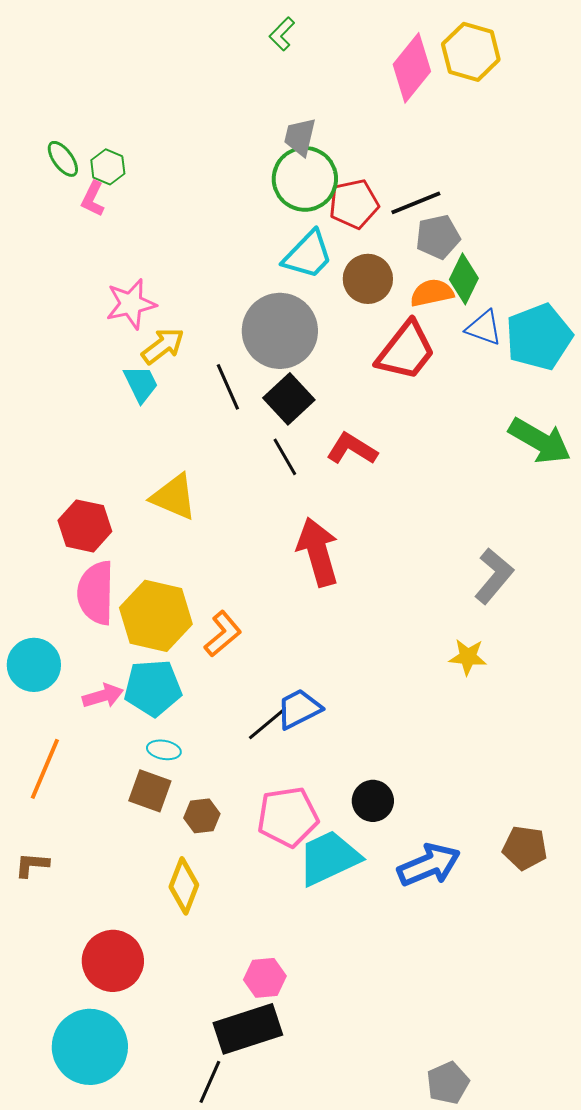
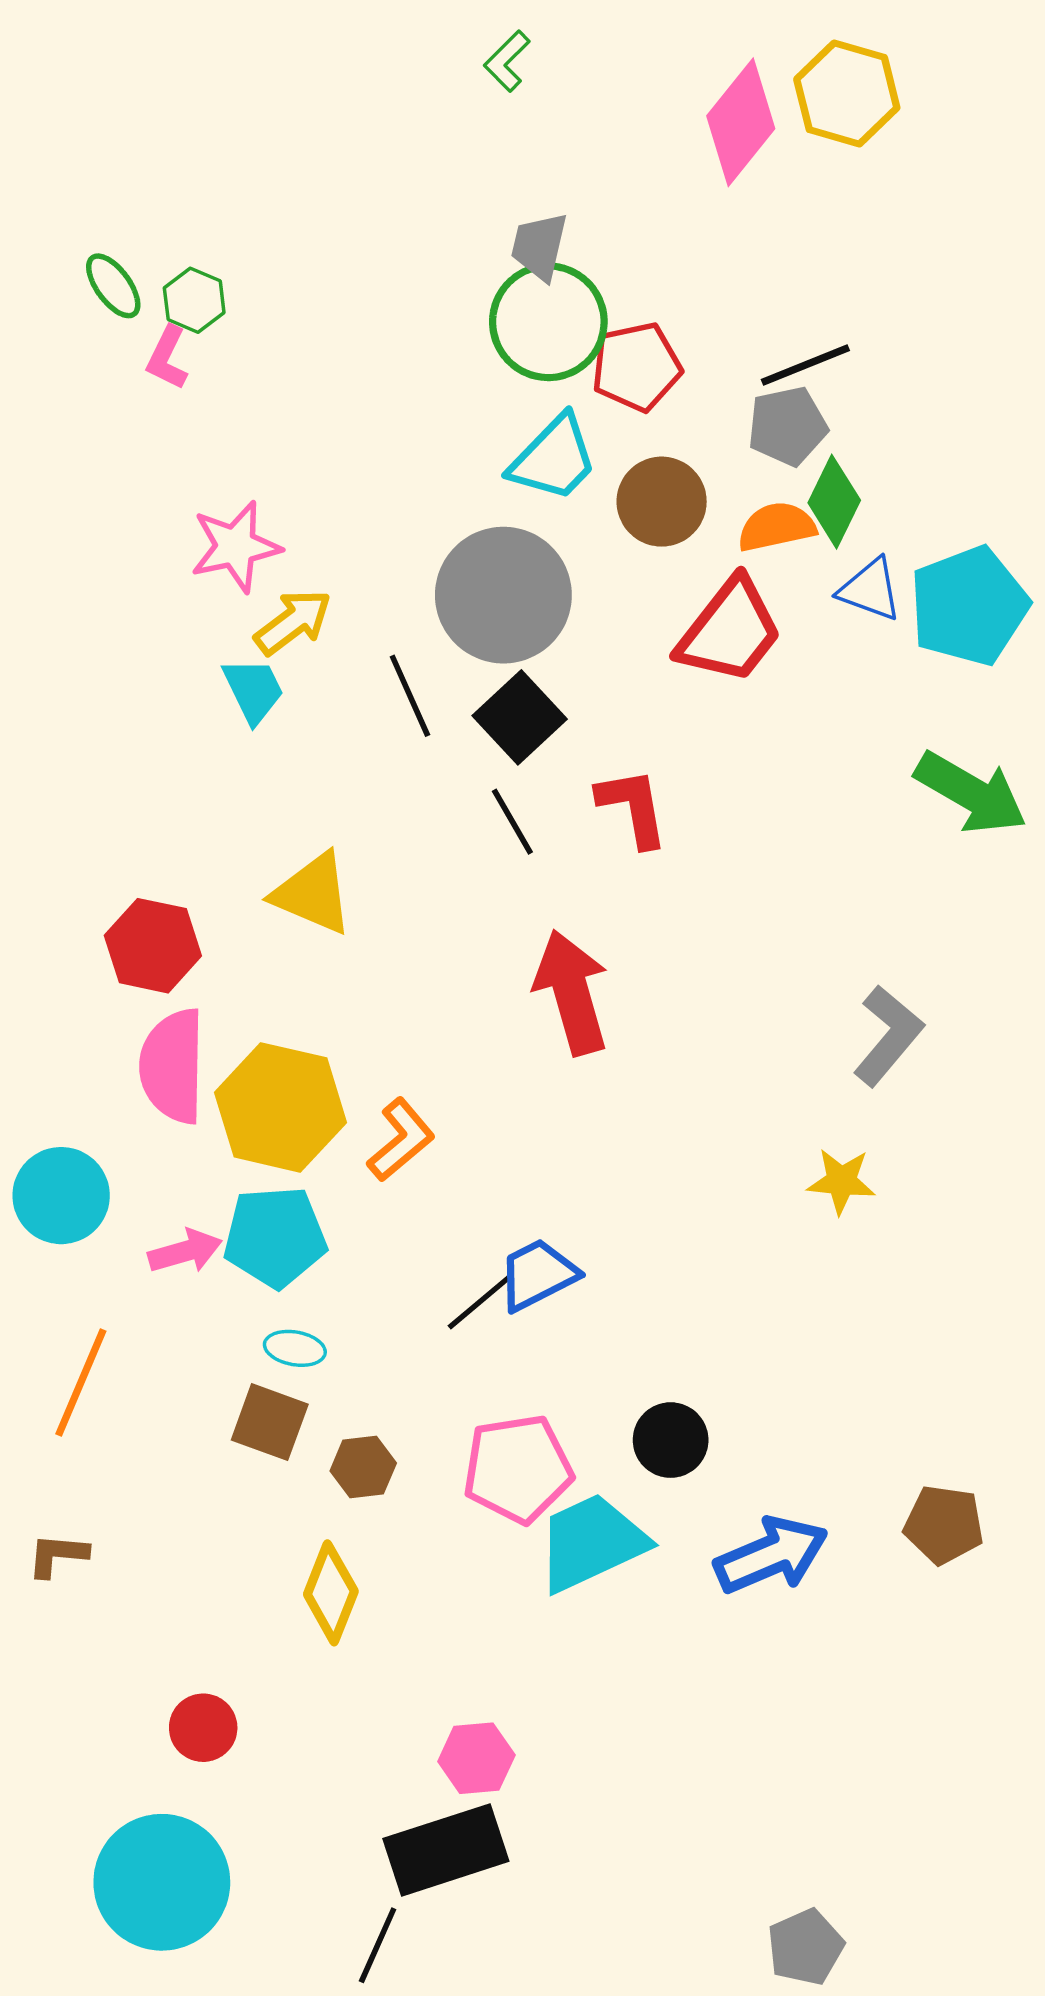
black line: (416, 203) -> (805, 365), moved
red L-shape: (352, 449) -> (633, 807), turned 48
red circle: (113, 961) -> (203, 1728), size x0.6

